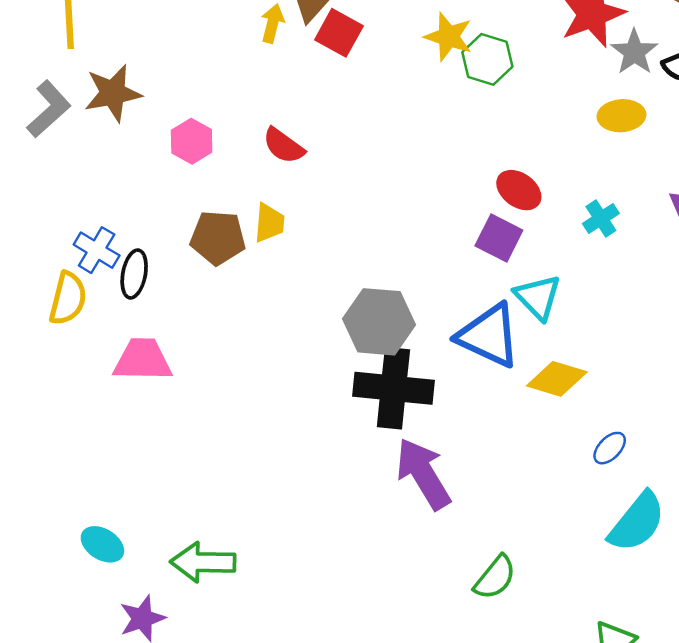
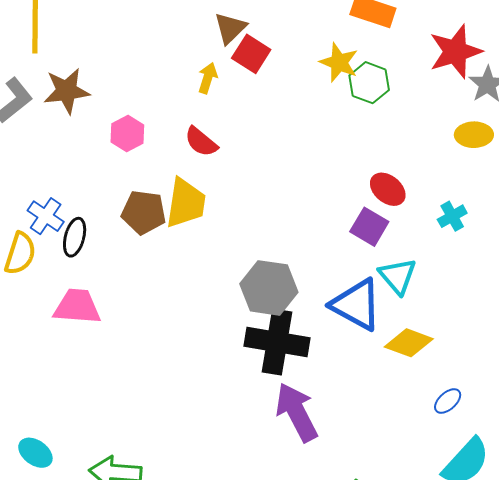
yellow arrow: (272, 23) -> (208, 78), moved
yellow trapezoid: (269, 223) -> (186, 203), size x1.6

